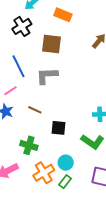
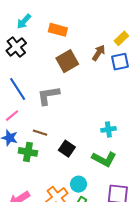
brown square: (52, 44) -> (67, 61), moved, turned -30
black square: (59, 128) -> (67, 149), turned 35
green cross: (29, 145) -> (28, 152), moved

